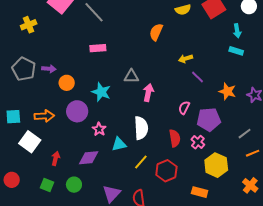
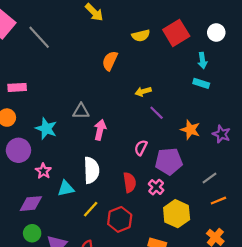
pink rectangle: (98, 48) -> (17, 87), moved
green circle: (74, 185) -> (32, 233), moved

